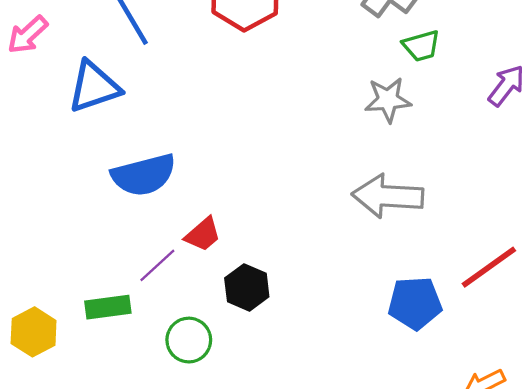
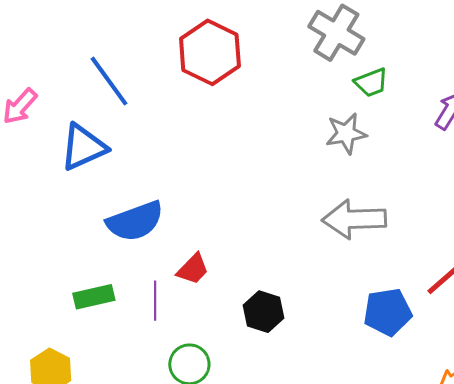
purple line: (157, 265) -> (155, 301), turned -42
black hexagon: (247, 287) -> (264, 312), moved
green rectangle: (108, 307) -> (94, 297), moved

